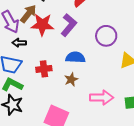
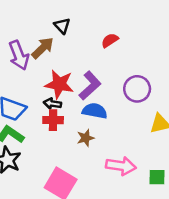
red star: (42, 25) -> (59, 84), moved
purple L-shape: (69, 25) -> (90, 86), moved
black arrow: (19, 43) -> (52, 104), moved

